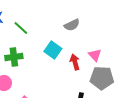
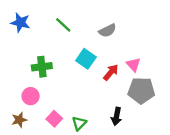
green line: (21, 28) -> (63, 25), moved
red arrow: (75, 62) -> (111, 72), turned 56

